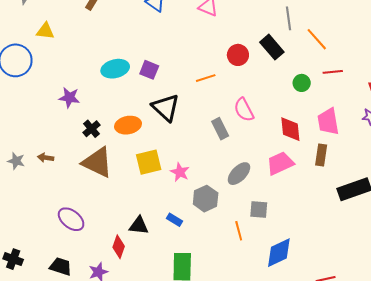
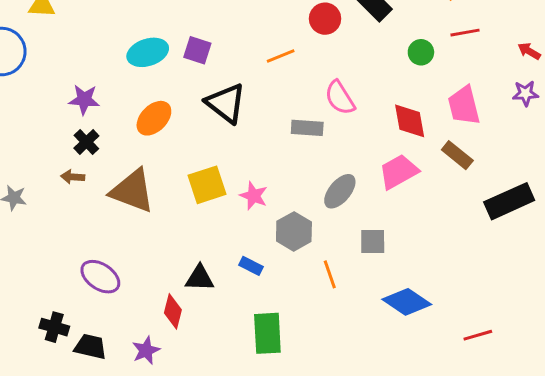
orange ellipse: (128, 125) -> (154, 118), moved, turned -30
black cross: (92, 129) -> (86, 142), moved
gray rectangle: (220, 129) -> (307, 128), turned -55
brown rectangle: (321, 155) -> (457, 155), turned -55
brown arrow: (46, 158) -> (73, 177), moved
orange line: (239, 231) -> (330, 274), moved
blue diamond: (279, 253) -> (407, 302), turned 64
black cross: (13, 259) -> (54, 327), moved

